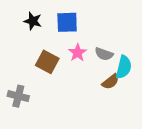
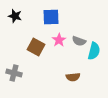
black star: (33, 21) -> (15, 16), moved
brown semicircle: (111, 82) -> (73, 77), moved, turned 32

